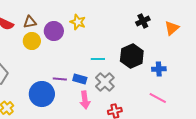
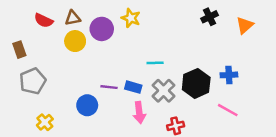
black hexagon: (132, 56) -> (196, 83), moved
blue circle: (42, 94) -> (87, 105), size x0.7

